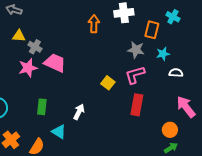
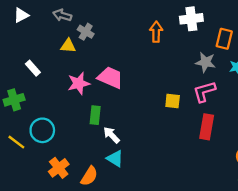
gray cross: (35, 47) -> (86, 32), moved
yellow square: (108, 83) -> (173, 101), turned -32
green rectangle: (42, 107) -> (95, 115), moved
white arrow: (79, 112) -> (112, 135), moved, turned -70

